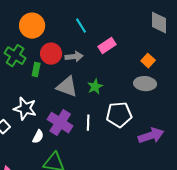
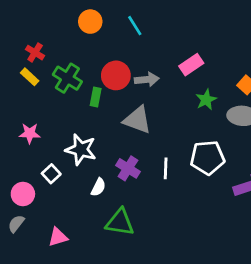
orange circle: (32, 26) -> (90, 22), moved, size x0.7
cyan line: (81, 26) -> (135, 26), moved
green star: (95, 87) -> (206, 100), moved
purple cross: (60, 123) -> (128, 168), size x0.7

